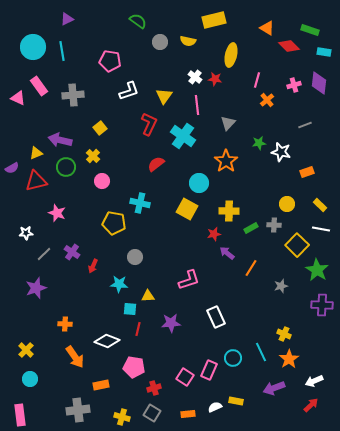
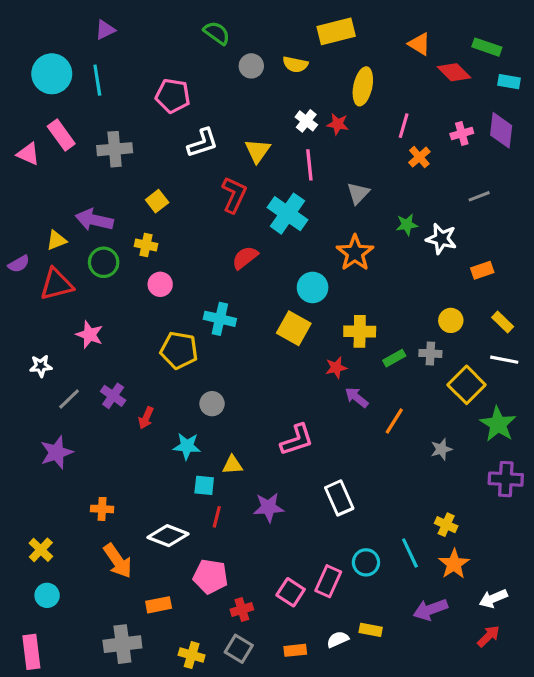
yellow cross: (93, 156) -> (146, 245), turned -32

